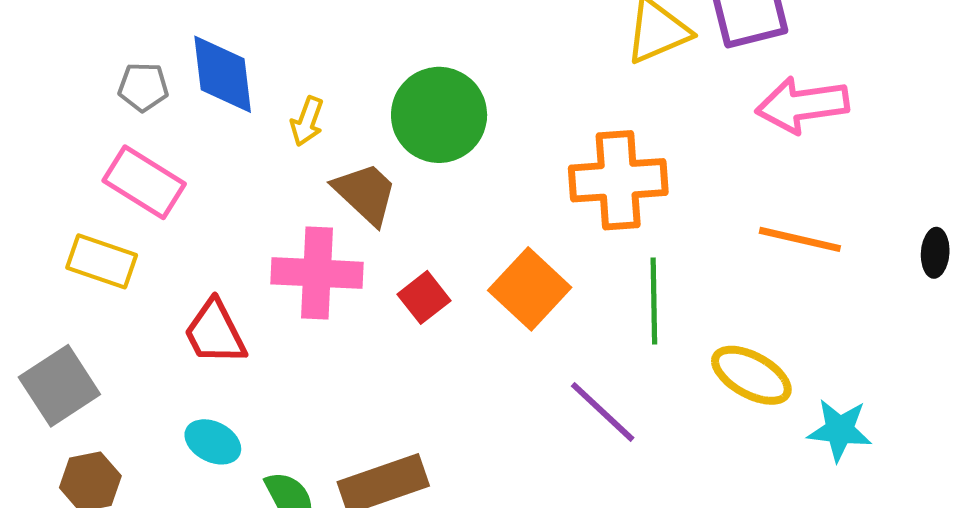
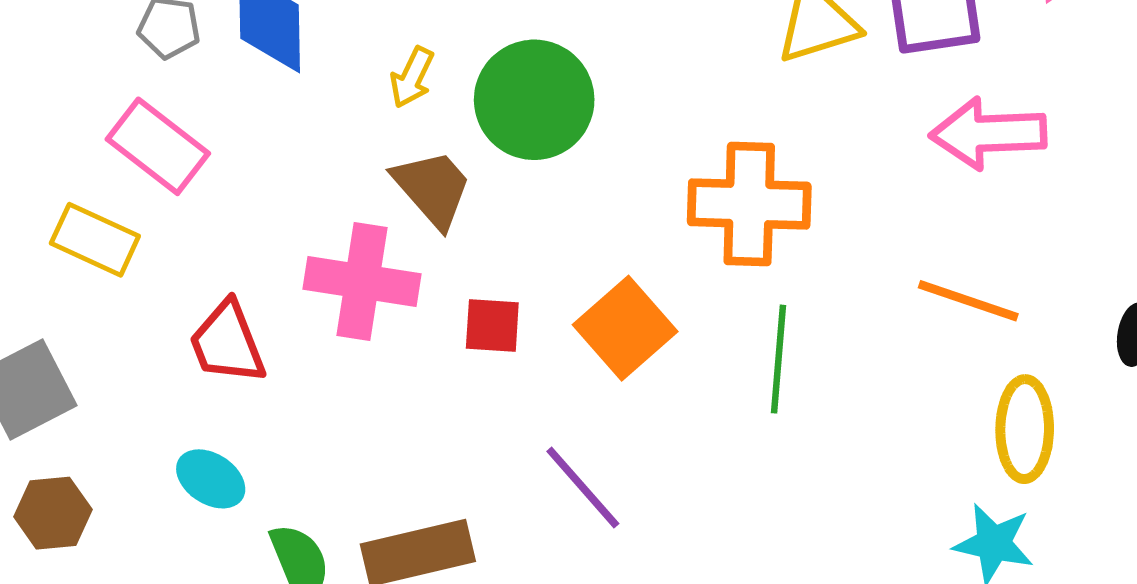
yellow arrow: (307, 121) -> (412, 77), moved
red square: (424, 297) -> (492, 326), turned 36
yellow ellipse: (751, 375) -> (1025, 429), moved, turned 56
purple line: (603, 412) -> (583, 487), moved

